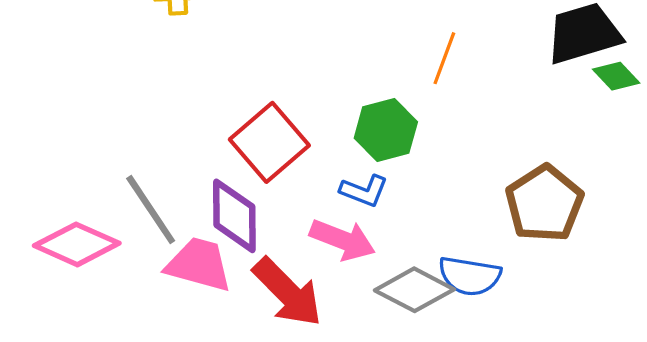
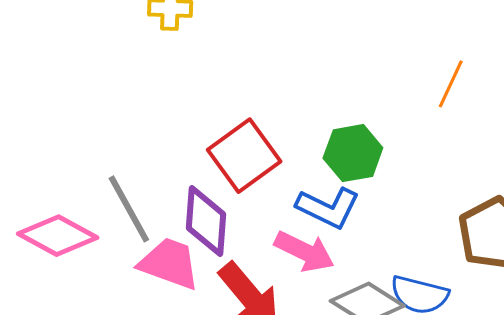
orange line: (444, 58) -> (451, 84), moved
blue L-shape: (364, 191) -> (328, 208), size x1.4

